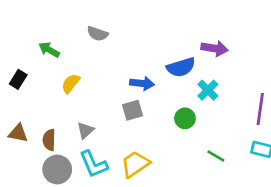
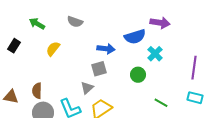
gray semicircle: (98, 34) -> (75, 22), moved
gray triangle: (85, 130) -> (87, 88), moved
brown triangle: (18, 133) -> (11, 97), moved

